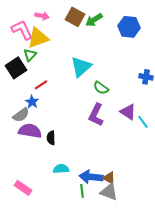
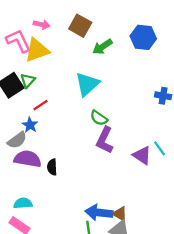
green arrow: (94, 20) -> (102, 47), moved
green triangle: (30, 55) -> (28, 81), moved
green semicircle: (101, 88) -> (99, 118), moved
purple triangle: (128, 112) -> (142, 155), moved
cyan semicircle: (61, 169) -> (23, 203), moved

